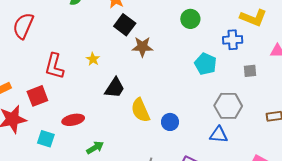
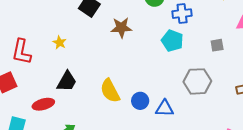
blue cross: (233, 40) -> (182, 14), moved
brown star: (142, 47) -> (121, 28), moved
black trapezoid: (115, 88) -> (67, 81), moved
blue triangle: (219, 135) -> (165, 108), moved

